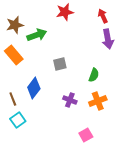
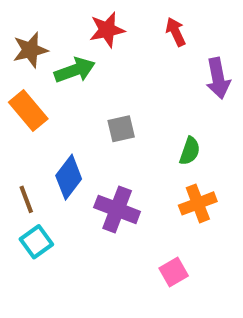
red star: (65, 12) -> (107, 30), moved
red arrow: (103, 16) -> (176, 32), moved
purple cross: (70, 100) -> (117, 209), moved, size x1.5

